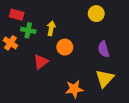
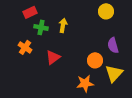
red rectangle: (17, 15) -> (30, 12), turned -40
orange cross: (10, 43) -> (25, 47), moved
orange circle: (65, 47) -> (95, 60), moved

